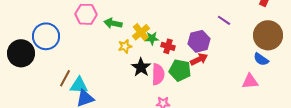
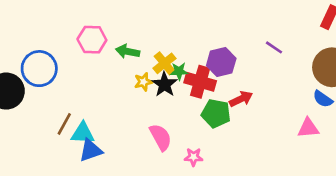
purple hexagon: (199, 41) -> (221, 62), moved
red cross: (168, 46) -> (200, 82), size x1.6
black star: (141, 67) -> (165, 84), moved
pink semicircle: (158, 74) -> (161, 137), moved, turned -30

